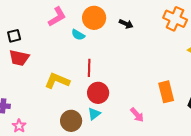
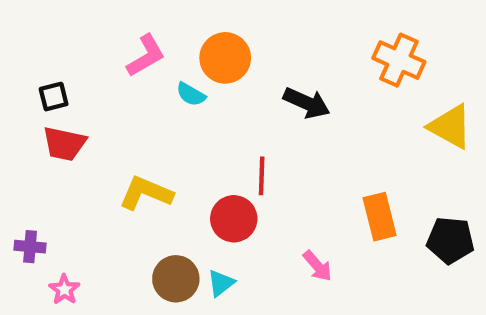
black arrow: (126, 24) -> (307, 103), moved, size x1.5
red line: (89, 68) -> (262, 176), moved
cyan triangle: (94, 114) -> (221, 283), moved

